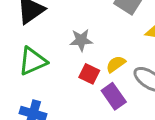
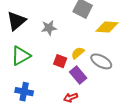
gray star: (81, 40) -> (49, 28), moved

